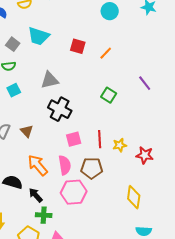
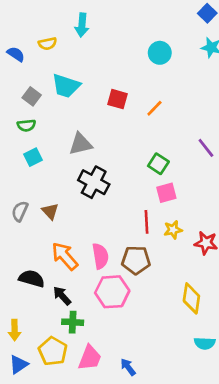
pink square: (74, 139) -> (166, 193), moved

